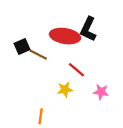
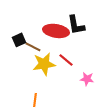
black L-shape: (88, 29) -> (76, 25), turned -35
yellow star: (65, 90) -> (44, 64), moved, size x1.6

